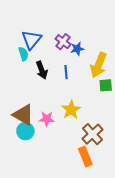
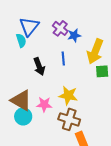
black arrow: (42, 70) -> (39, 66), moved
yellow star: (71, 110) -> (68, 95), turned -30
brown cross: (92, 134) -> (69, 119), moved, turned -30

